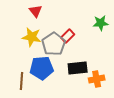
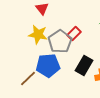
black rectangle: (78, 68) -> (84, 66), turned -54
brown line: (22, 81) -> (28, 78), turned 42

